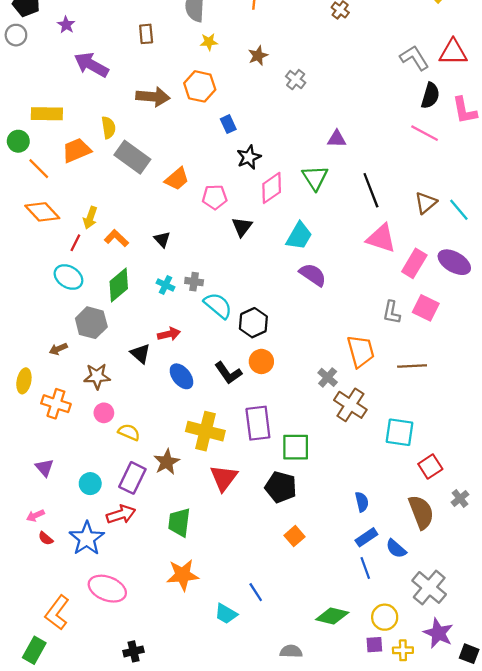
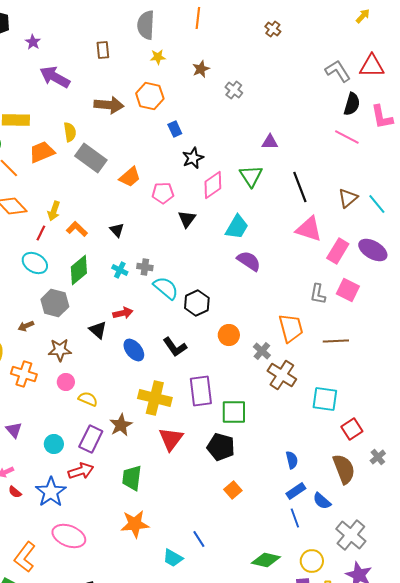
orange circle: (261, 361) -> (229, 335), moved

